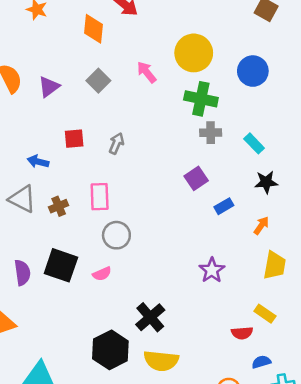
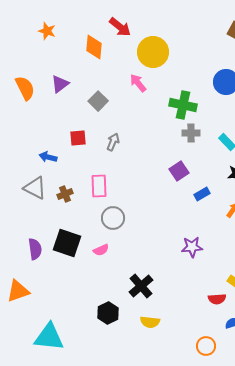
yellow circle: (194, 53) -> (153, 52), moved
gray square: (98, 81) -> (98, 101), moved
purple triangle: (49, 87) -> (60, 84), moved
purple star: (212, 270) -> (192, 247), turned 30
black hexagon: (110, 350) -> (108, 313), size x0.7
yellow semicircle: (161, 361) -> (150, 322), size x0.7

